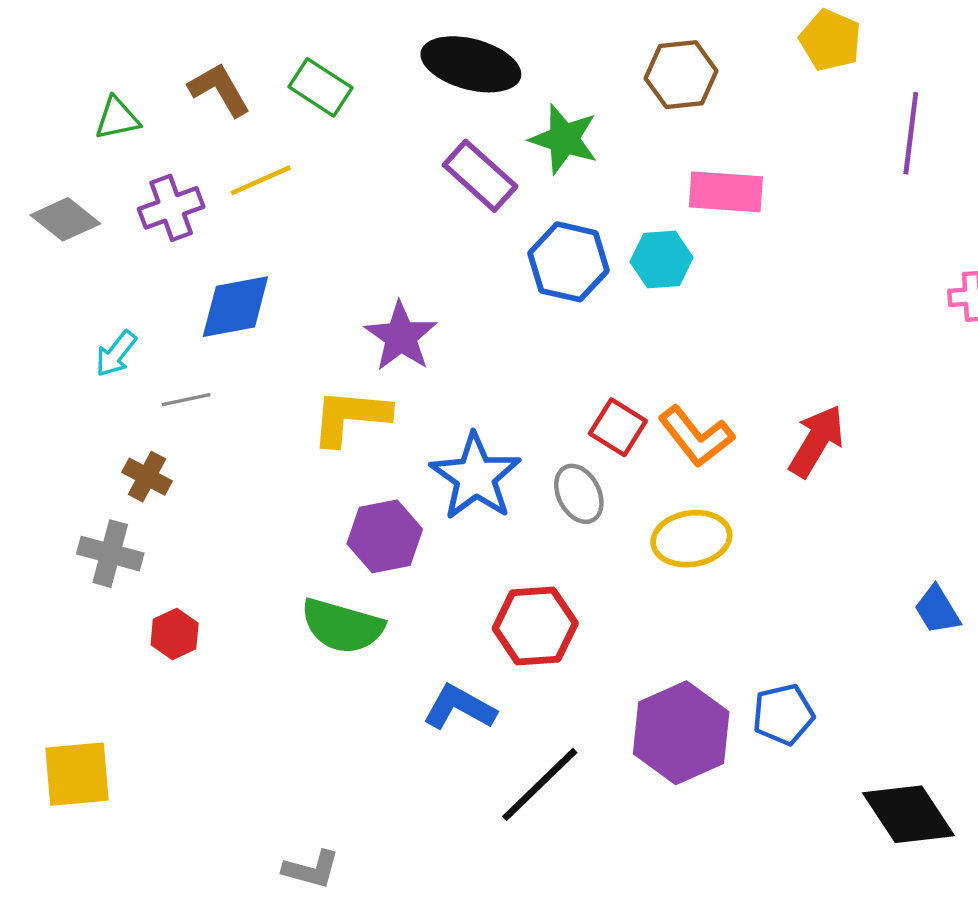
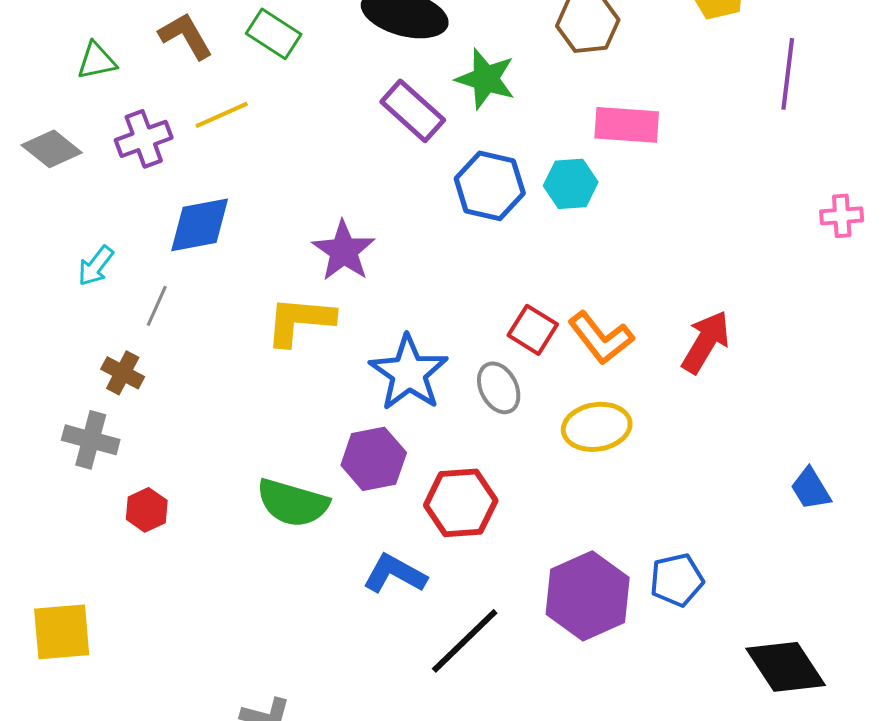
gray line: (186, 400) -> (157, 306), turned -54
purple hexagon: (385, 536) -> (374, 459), moved

